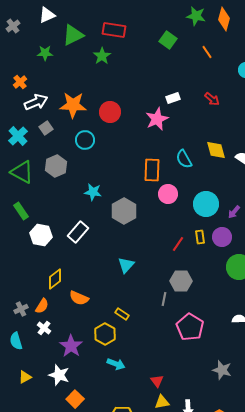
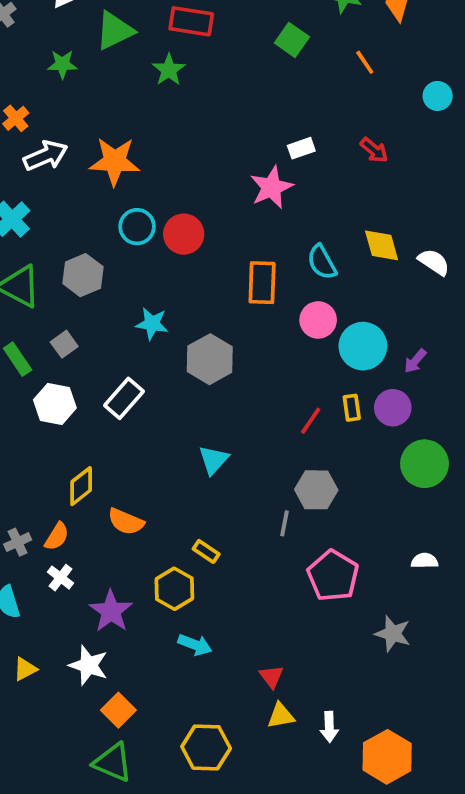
red circle: (110, 112) -> (184, 234), moved
gray square: (46, 128) -> (64, 344), moved
pink circle: (168, 194) -> (318, 320), moved
gray star: (222, 370) -> (393, 634), moved

